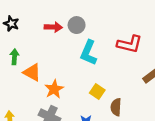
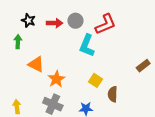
black star: (11, 24) -> (28, 20), moved
red L-shape: (130, 44) -> (106, 24), moved, turned -35
green arrow: (14, 57) -> (18, 42), moved

